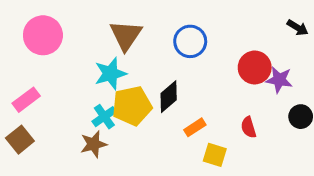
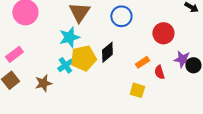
purple star: (279, 80) -> (182, 59), moved
orange rectangle: (195, 127) -> (142, 62), moved
brown star: (94, 144) -> (43, 83), moved

